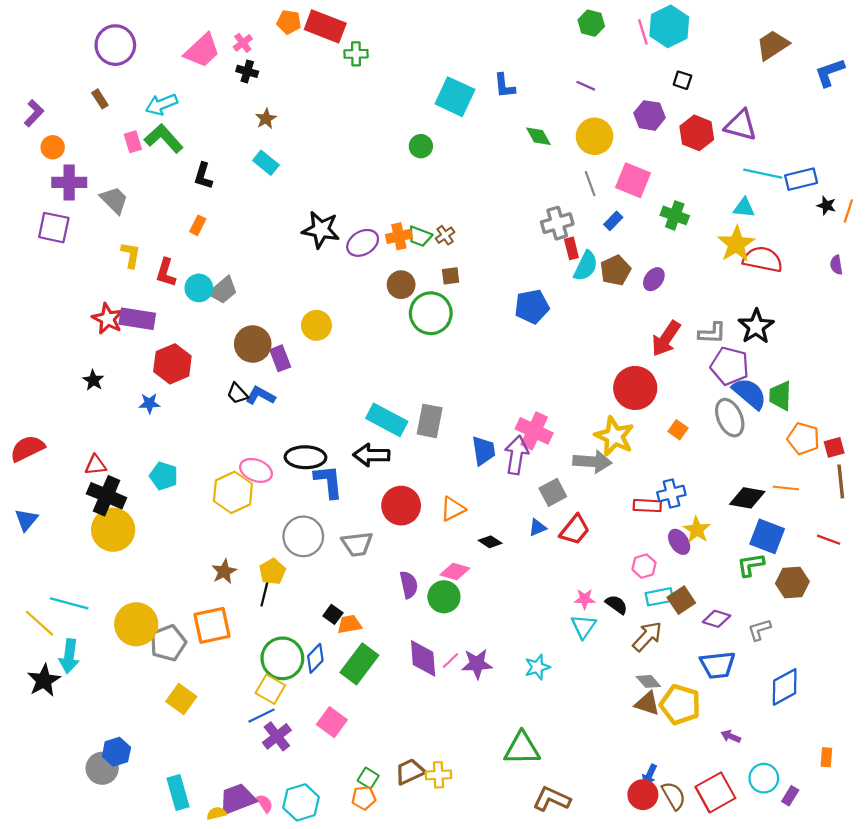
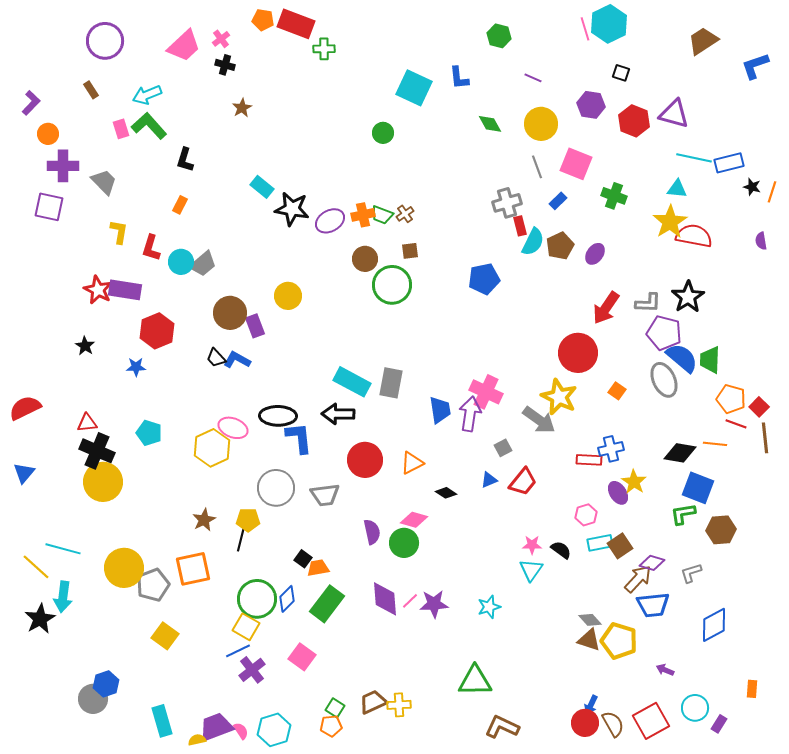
green hexagon: (591, 23) -> (499, 36), moved
cyan rectangle: (266, 163) -> (262, 187), moved
red square: (834, 447) -> (759, 407), turned -30
gray arrow: (592, 462) -> (539, 420), turned 32
gray square: (553, 492) -> (503, 448), size x0.7
red line: (829, 540) -> (736, 424), moved
yellow pentagon: (272, 572) -> (248, 520), turned 30
brown arrow: (647, 636) -> (638, 579), moved

